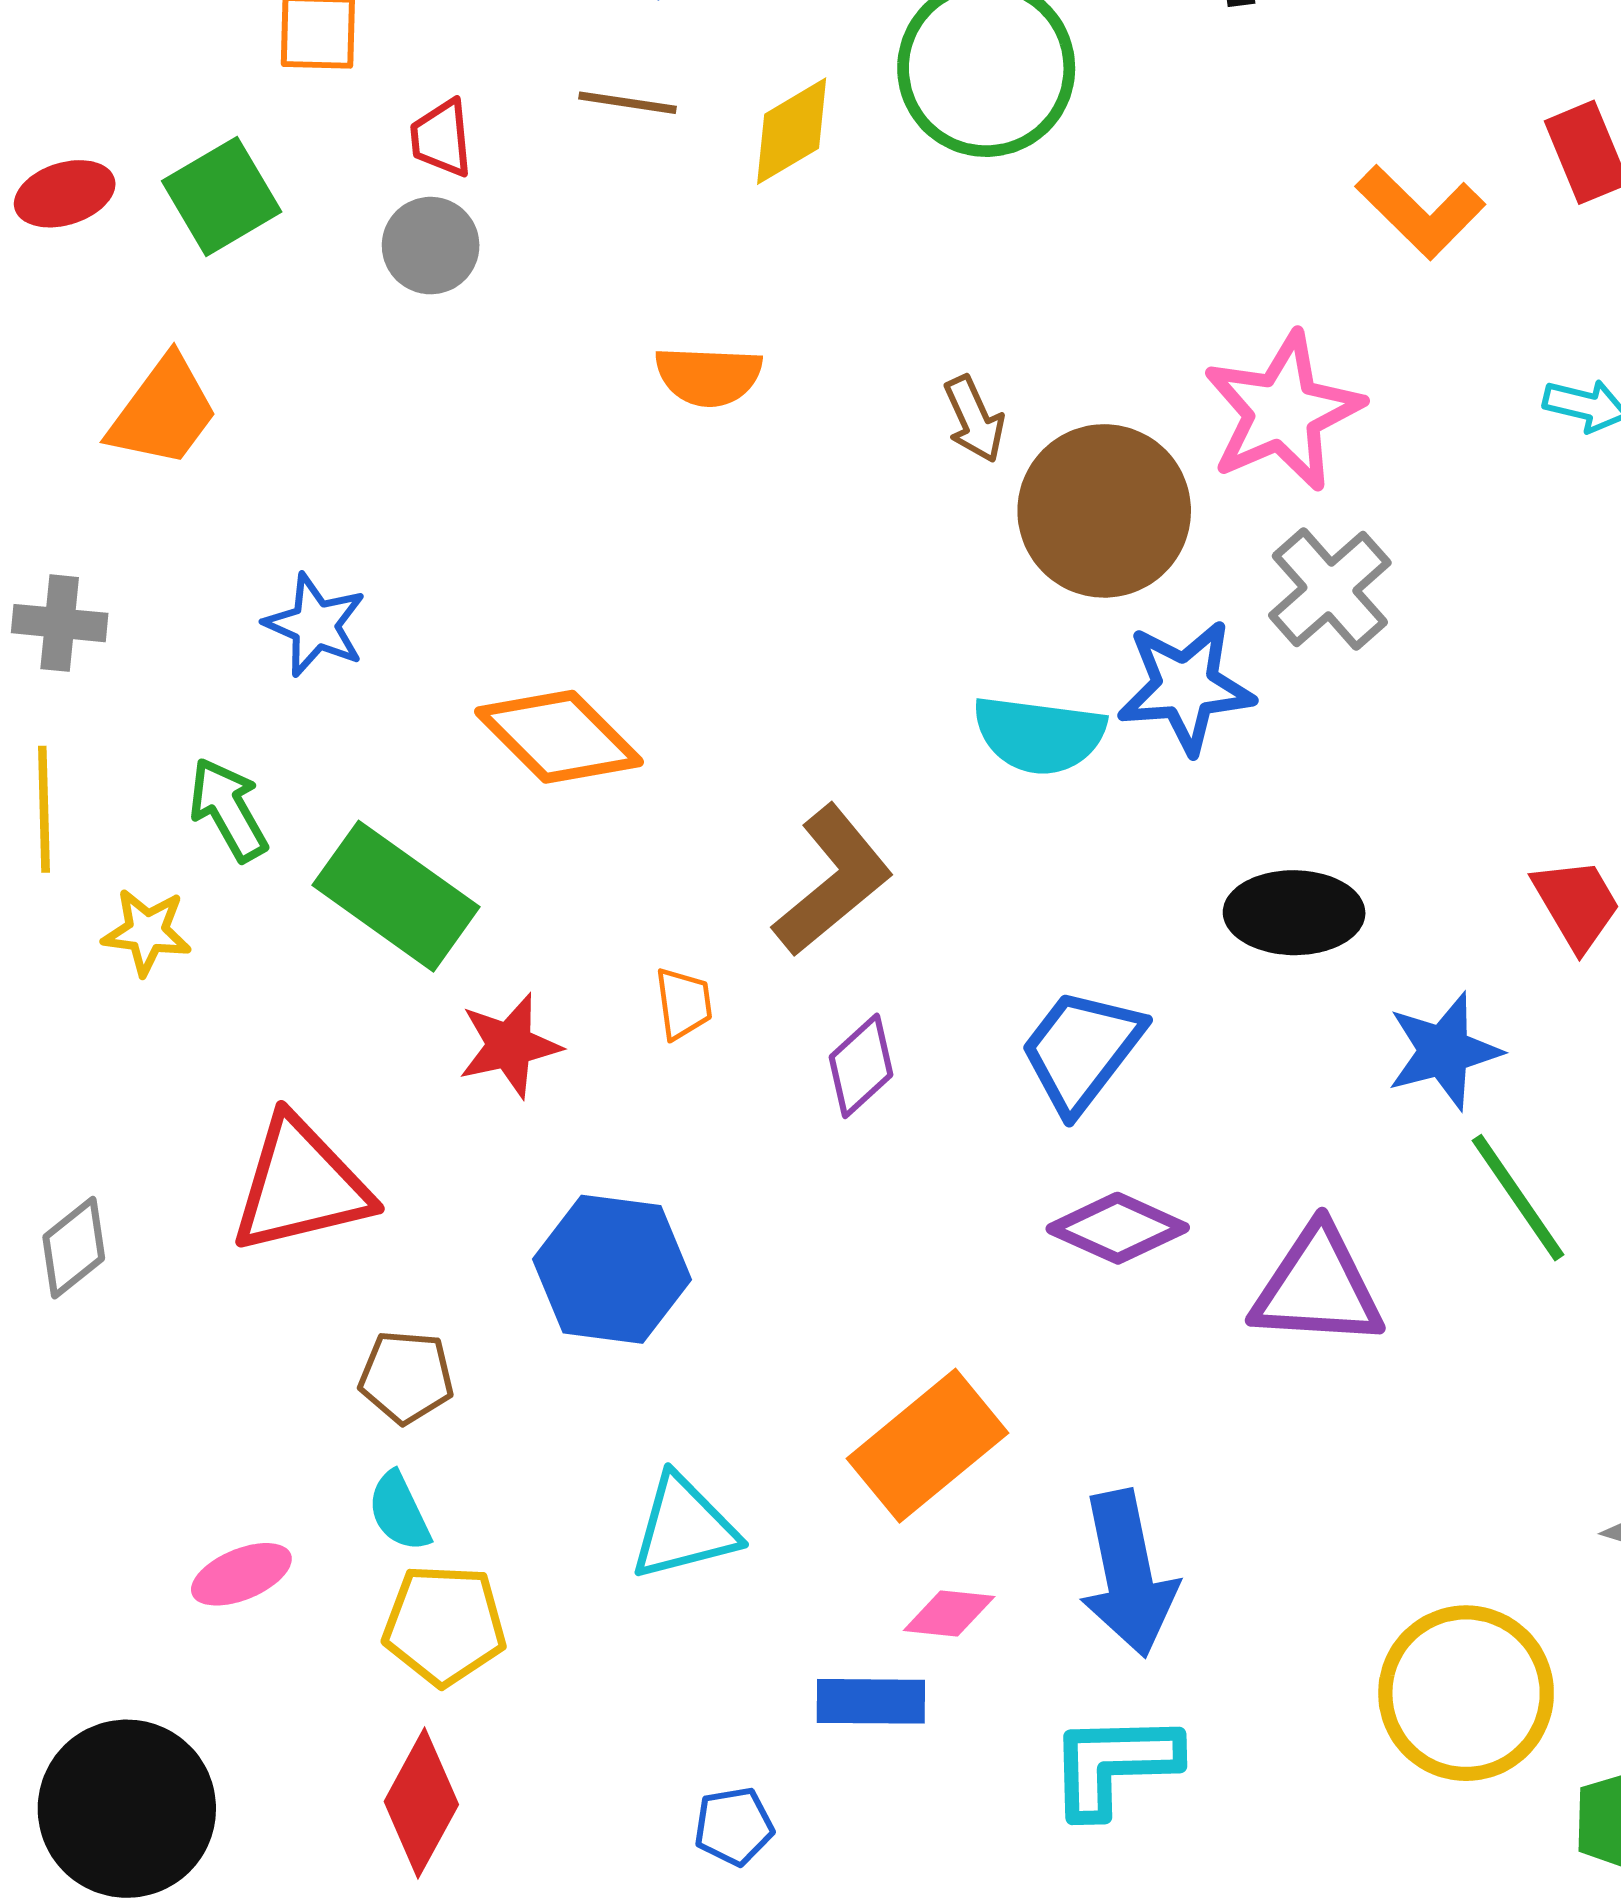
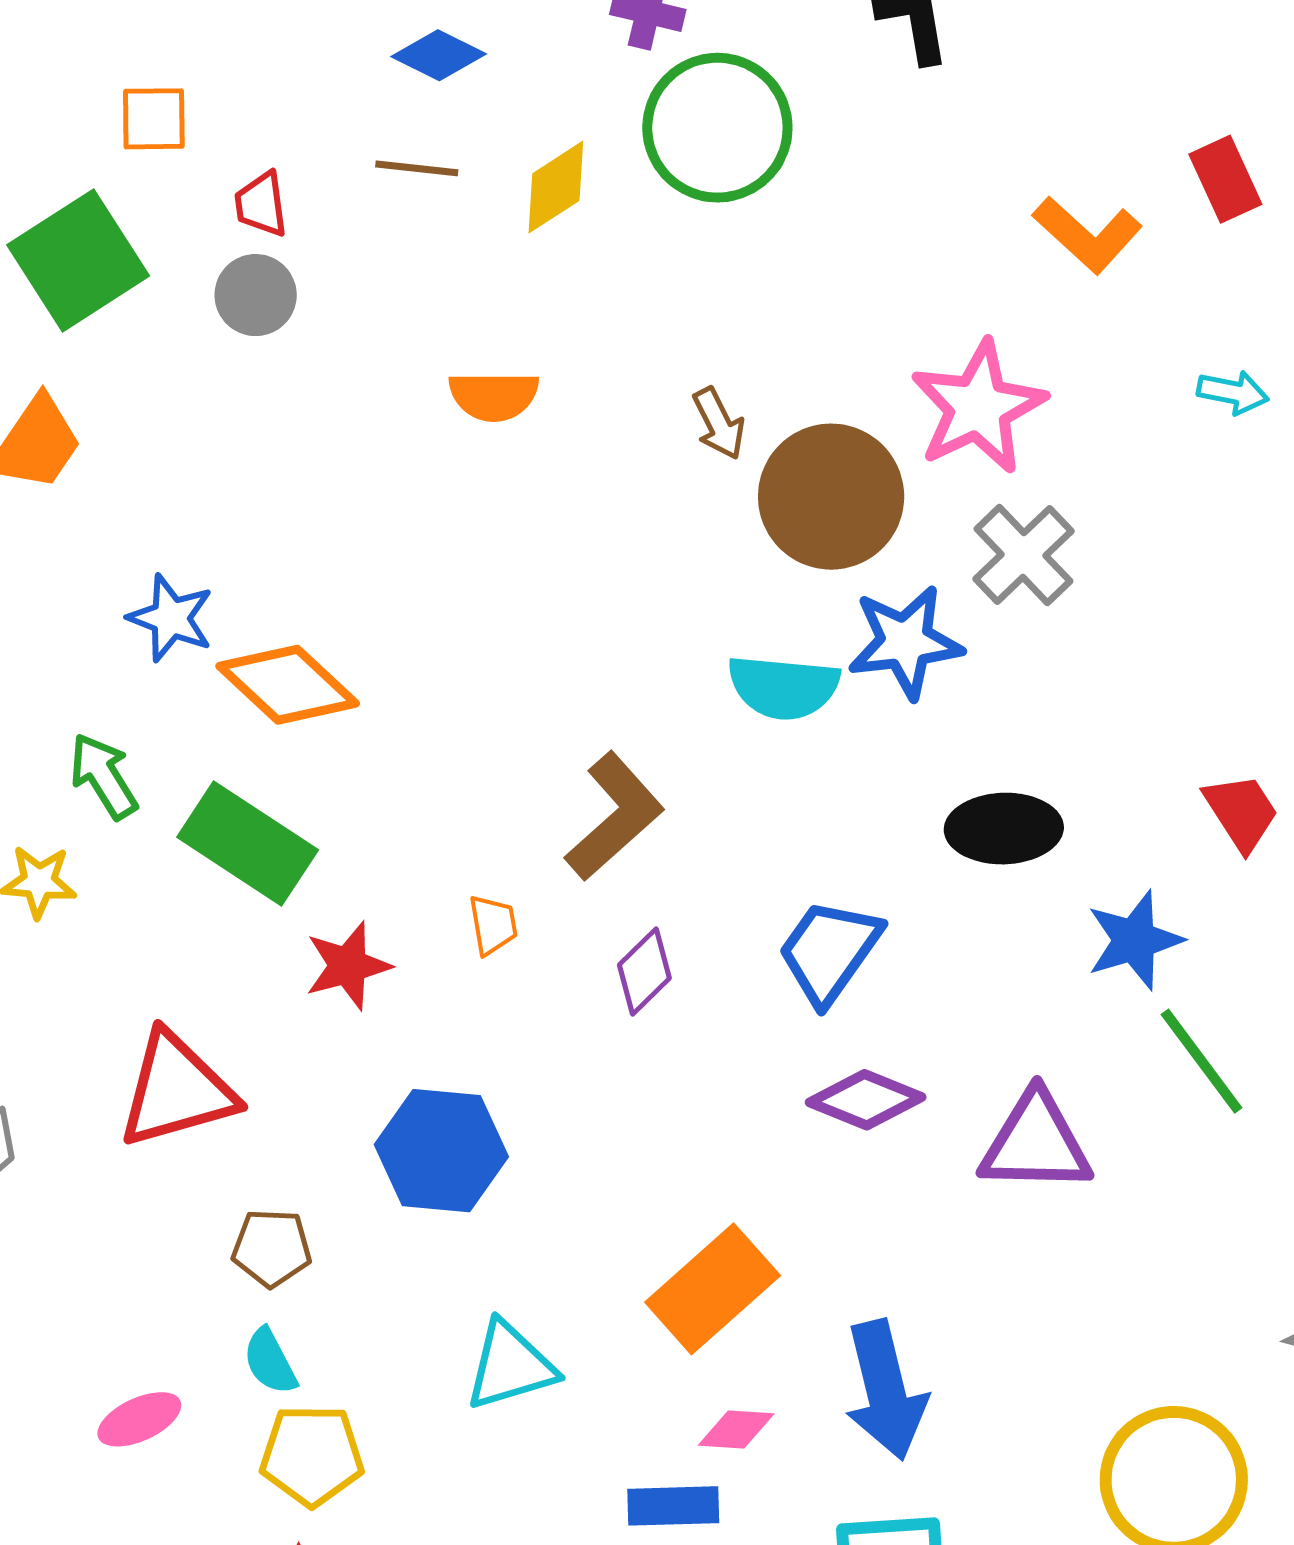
green square: (222, 196) -> (78, 260), size x1.4
orange diamond: (559, 737) -> (288, 685), moved

